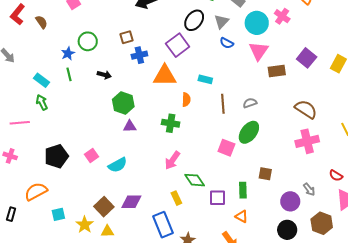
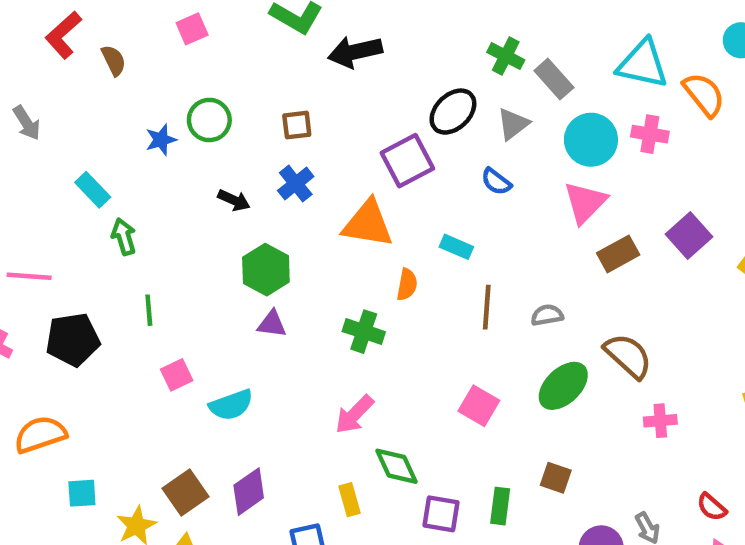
pink cross: (282, 16) -> (650, 134), turned -35
blue semicircle: (227, 43) -> (496, 182), moved
blue cross: (139, 55) -> (296, 184), moved, turned -35
brown rectangle: (277, 71) -> (618, 254), turned -30
green line: (69, 74) -> (149, 310), moved
green arrow: (42, 102) -> (124, 237), moved
brown semicircle: (306, 109) -> (628, 356), moved
green ellipse: (249, 132) -> (563, 386), moved
pink cross: (307, 141) -> (660, 421), size x0.6
black pentagon: (56, 156) -> (73, 340), moved
purple diamond: (131, 202) -> (249, 492), turned -45

